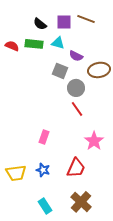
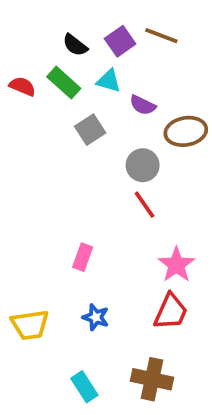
purple square: (64, 22) -> (120, 41), turned -35
green rectangle: (34, 44) -> (64, 83), turned 36
gray square: (60, 71) -> (90, 130), moved, turned 35
red trapezoid: (76, 168) -> (171, 312), moved
blue star: (43, 170) -> (96, 317), moved
brown cross: (81, 202) -> (152, 379), turned -30

